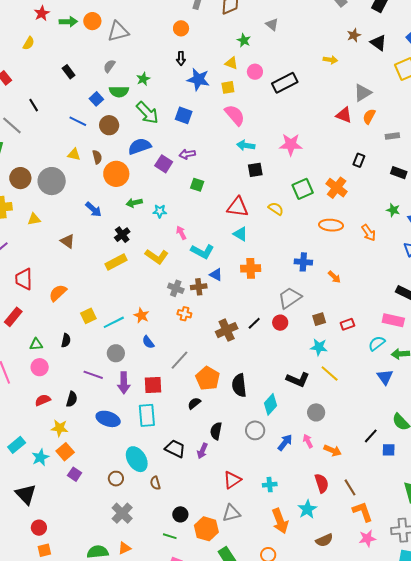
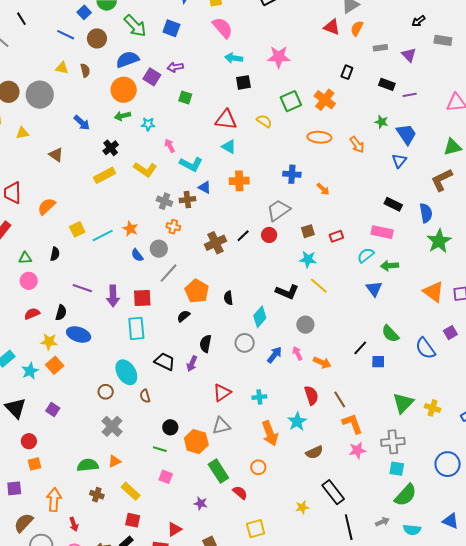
orange circle: (116, 174) -> (124, 90), moved
gray circle: (116, 353) -> (159, 249), moved
black semicircle: (239, 385) -> (228, 298), size x0.6
blue ellipse: (108, 419) -> (79, 334), moved
purple square: (75, 474) -> (53, 409), moved

